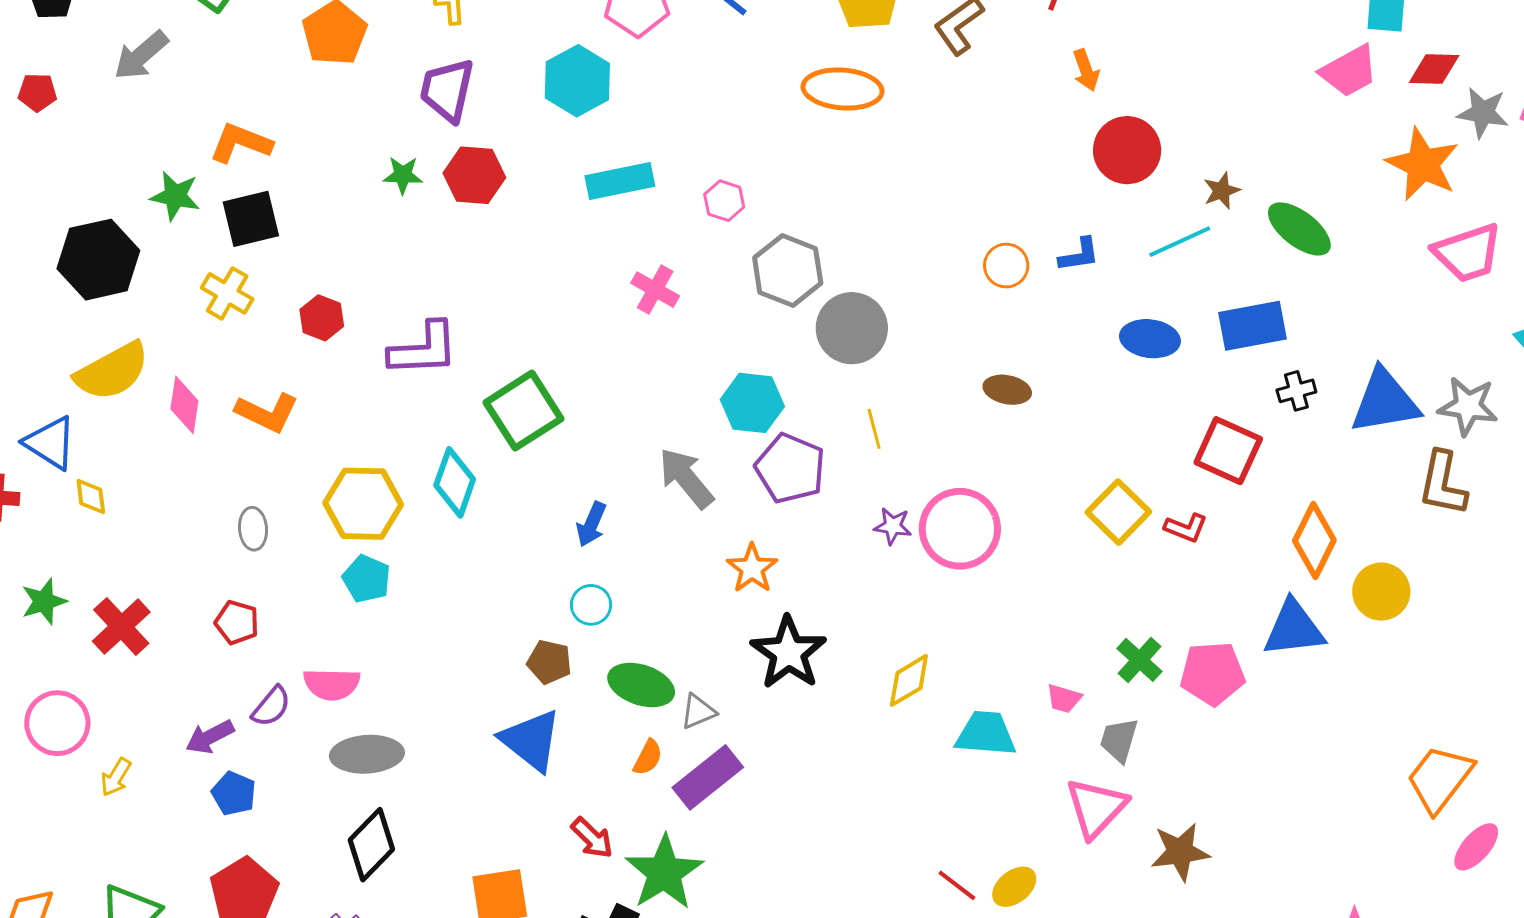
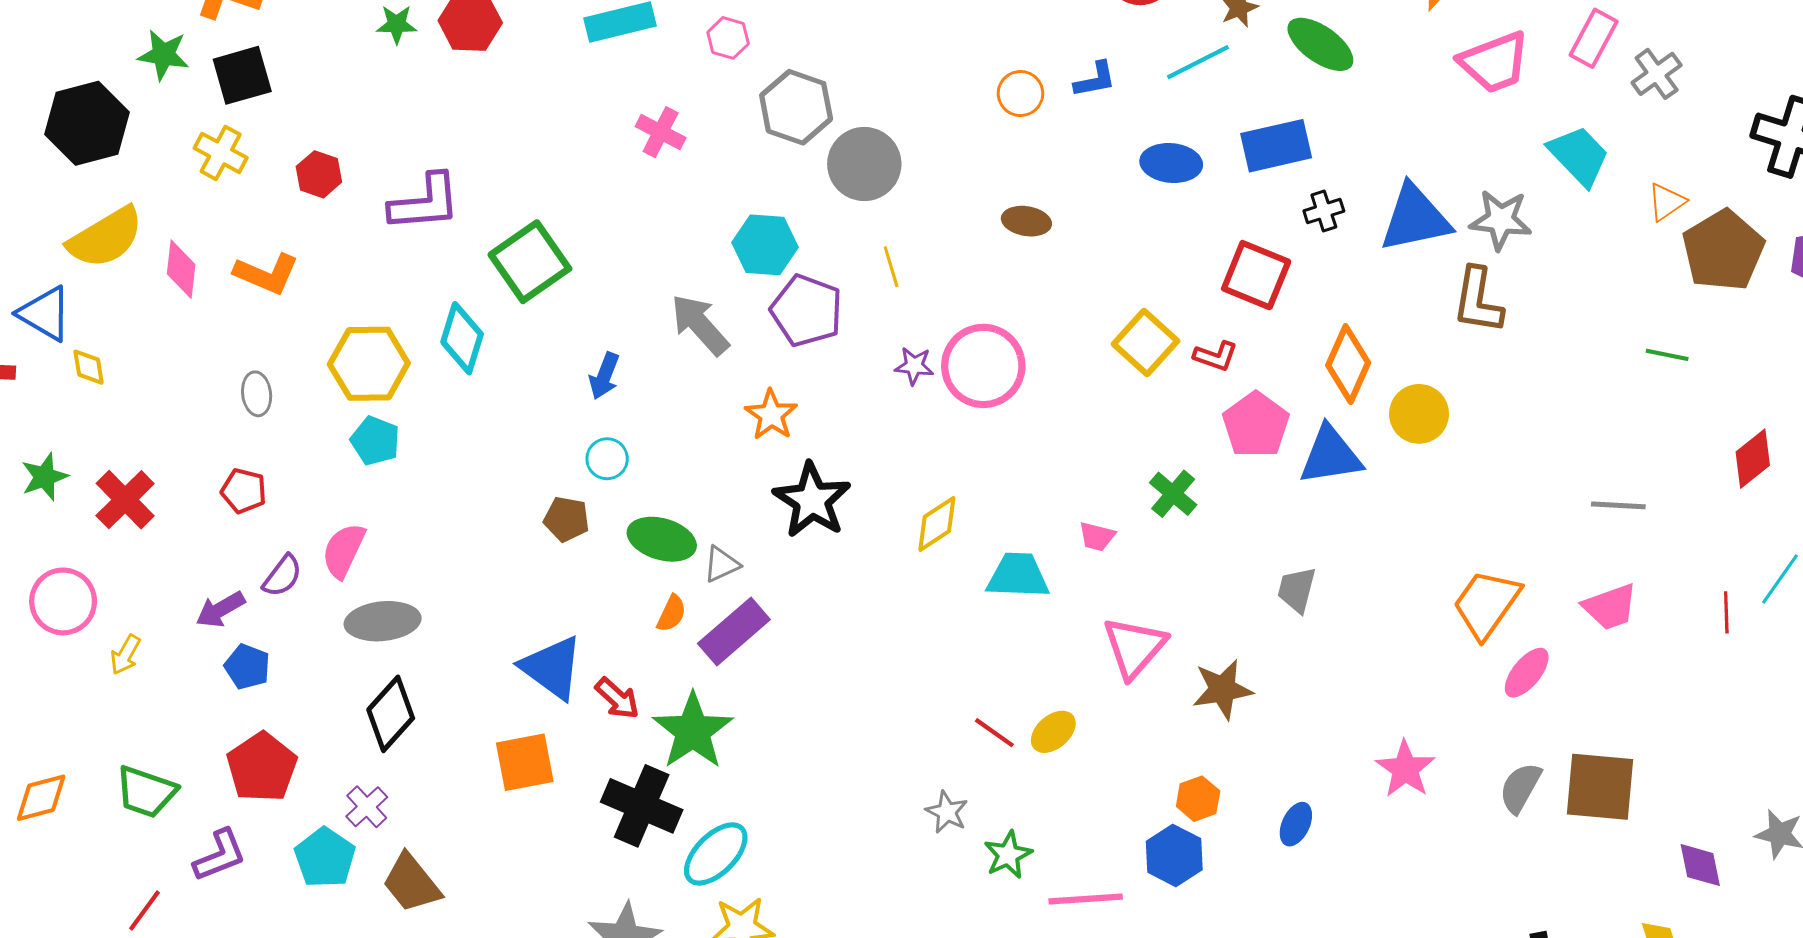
pink pentagon: (1212, 673) -> (1256, 425), moved, turned -30
pink semicircle: (332, 684) -> (344, 550), turned 116
blue triangle: (531, 740) -> (552, 668), moved
gray trapezoid: (1119, 740) -> (1297, 590), moved

